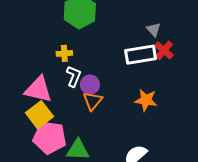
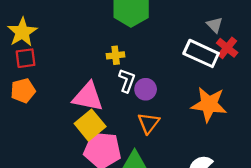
white rectangle: (141, 55) -> (201, 53), turned 36
orange star: (146, 100) -> (209, 104), size x1.4
orange triangle: (93, 101) -> (149, 123), moved

